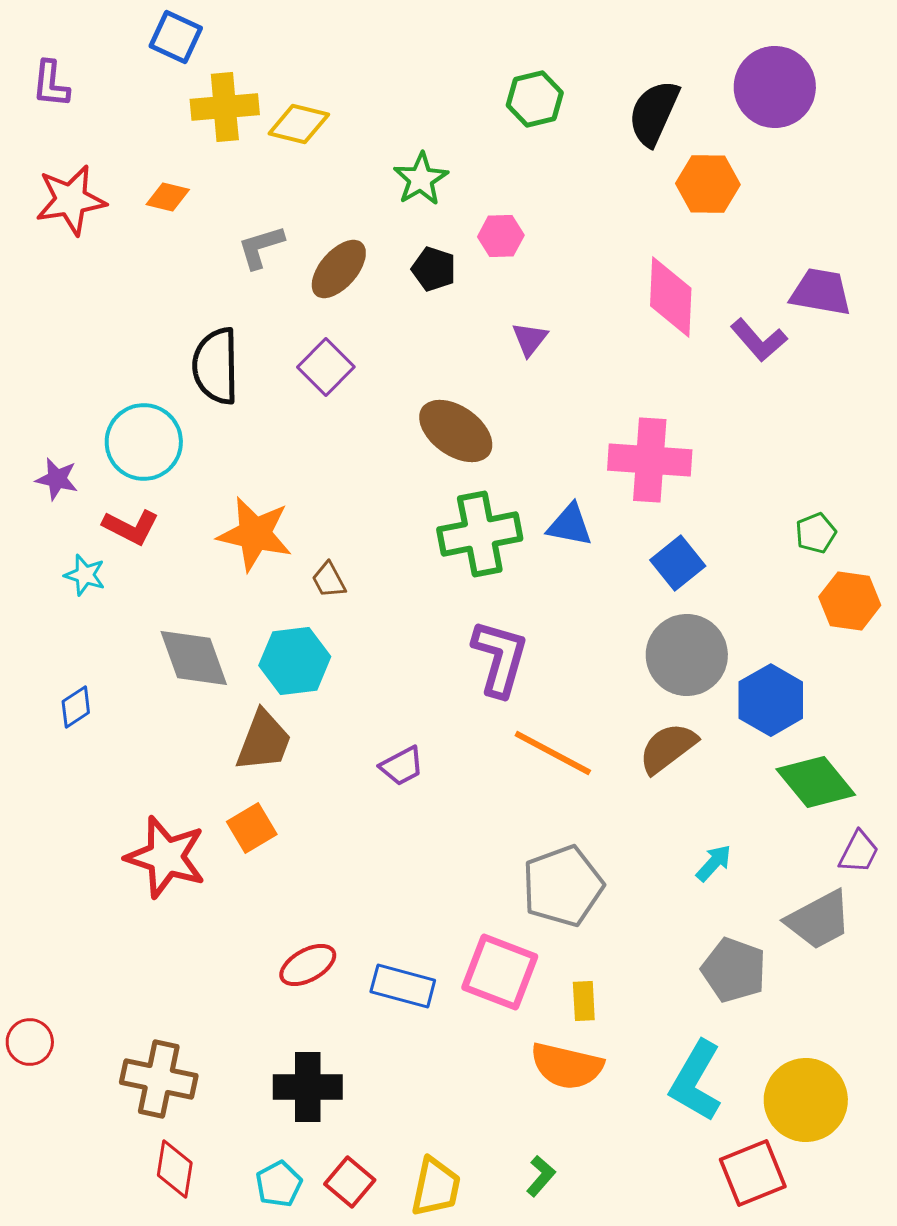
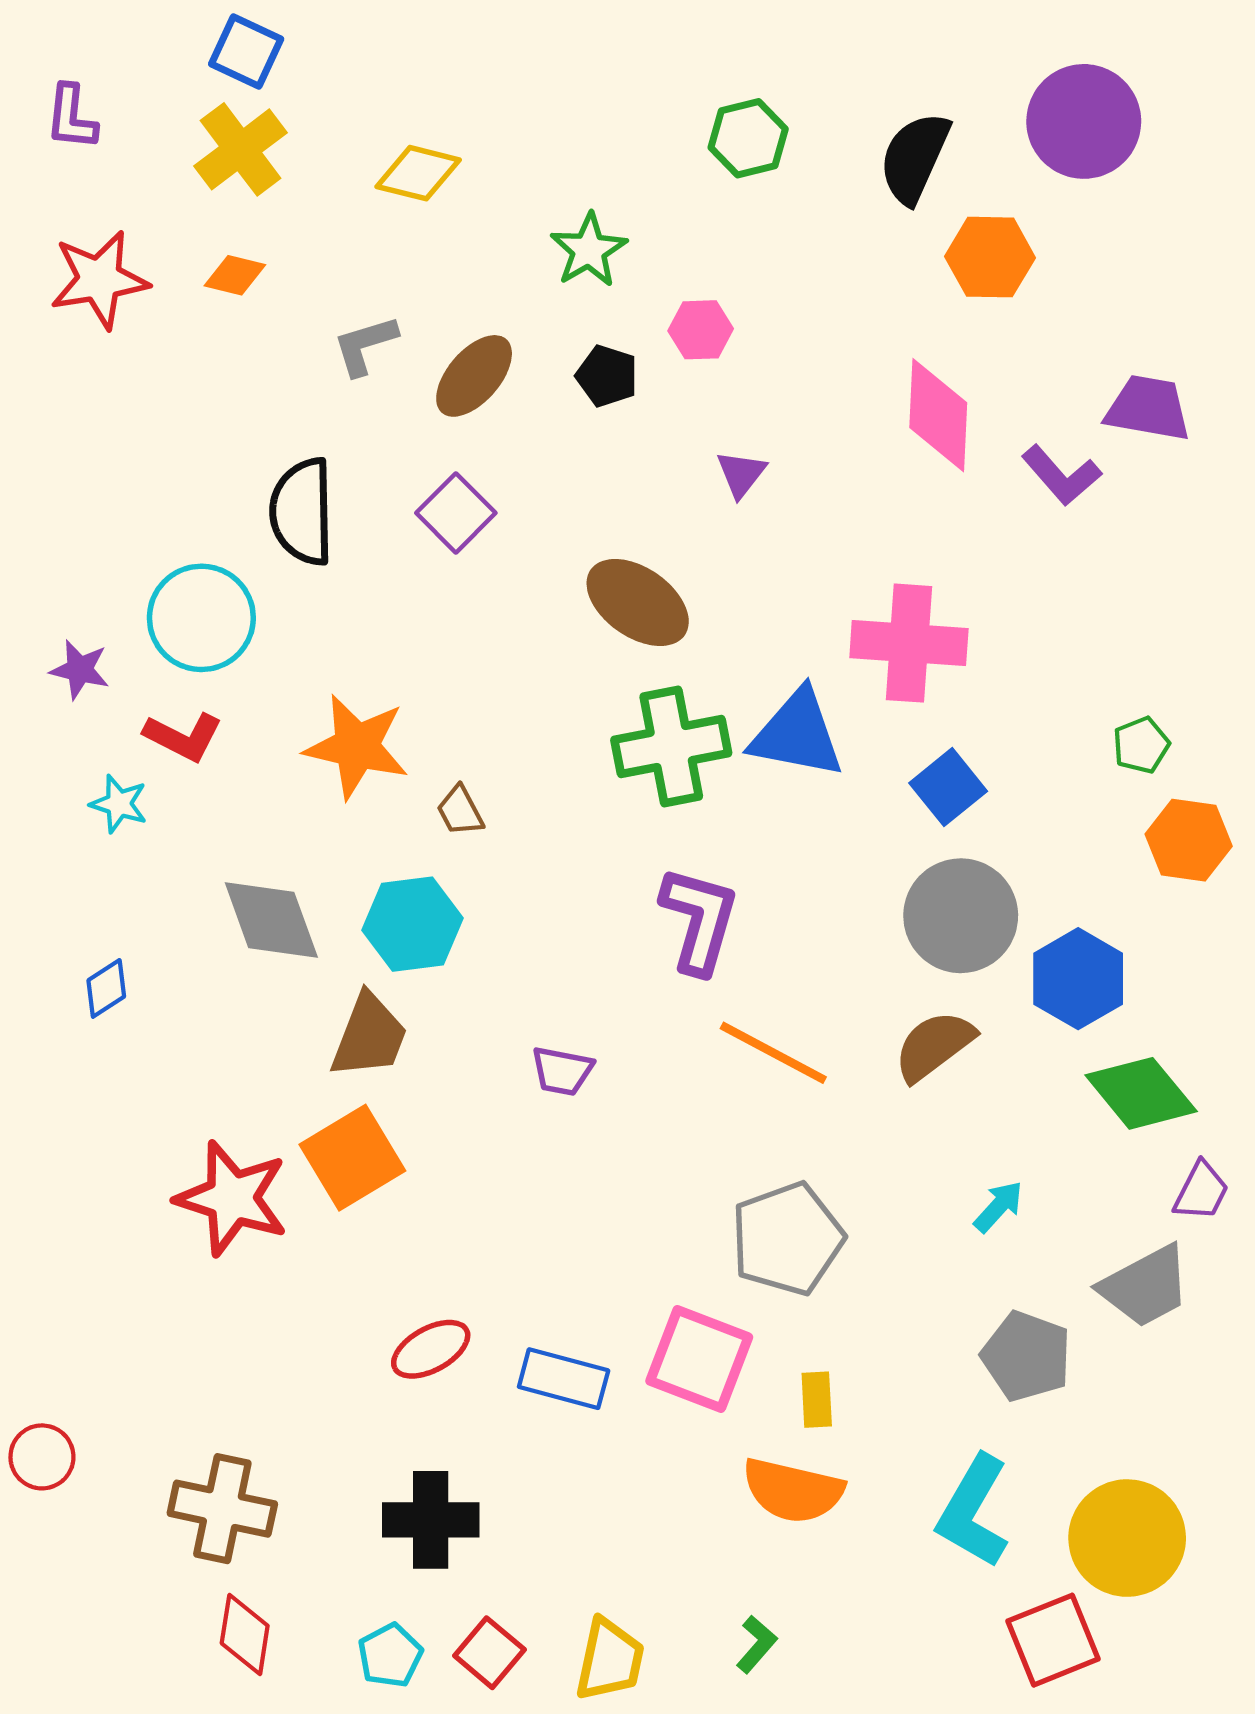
yellow cross: (225, 107) -> (241, 149), moved, turned -32
blue triangle: (570, 525) -> (797, 734), size x1.5
purple trapezoid: (402, 766) -> (562, 1071), turned 39
orange square: (252, 828) -> (352, 1158), size x1.5

